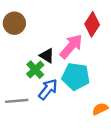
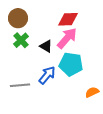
red diamond: (92, 24) -> (68, 19), moved, turned 55
green cross: (35, 70) -> (21, 40), moved

